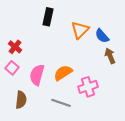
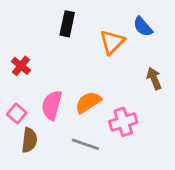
blue semicircle: (102, 36) -> (143, 27), moved
pink square: (12, 68) -> (17, 114), moved

